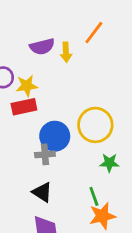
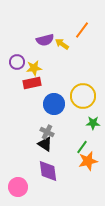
yellow arrow: (66, 52) -> (62, 44), turned 128
gray cross: (45, 154) -> (47, 132), moved, turned 32
green line: (94, 196) -> (82, 147), turned 56

